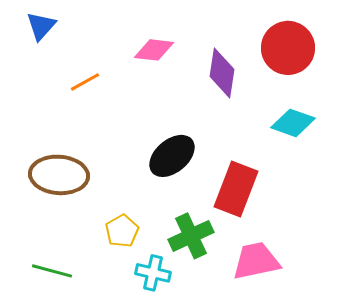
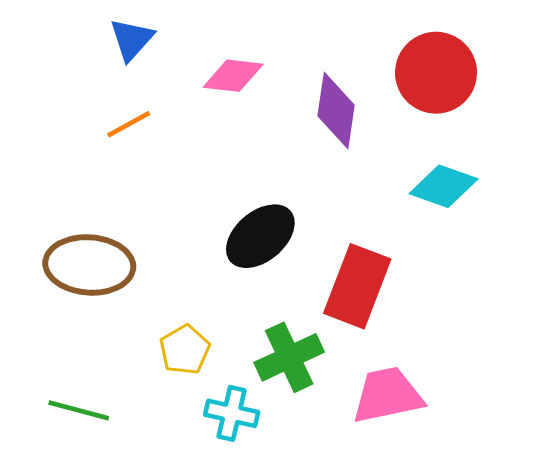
blue triangle: (41, 26) -> (132, 39), moved

